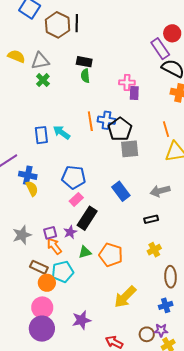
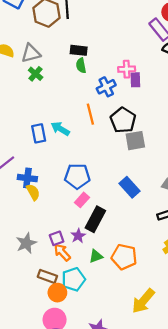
blue cross: (106, 120) -> (106, 87), moved, turned -30

